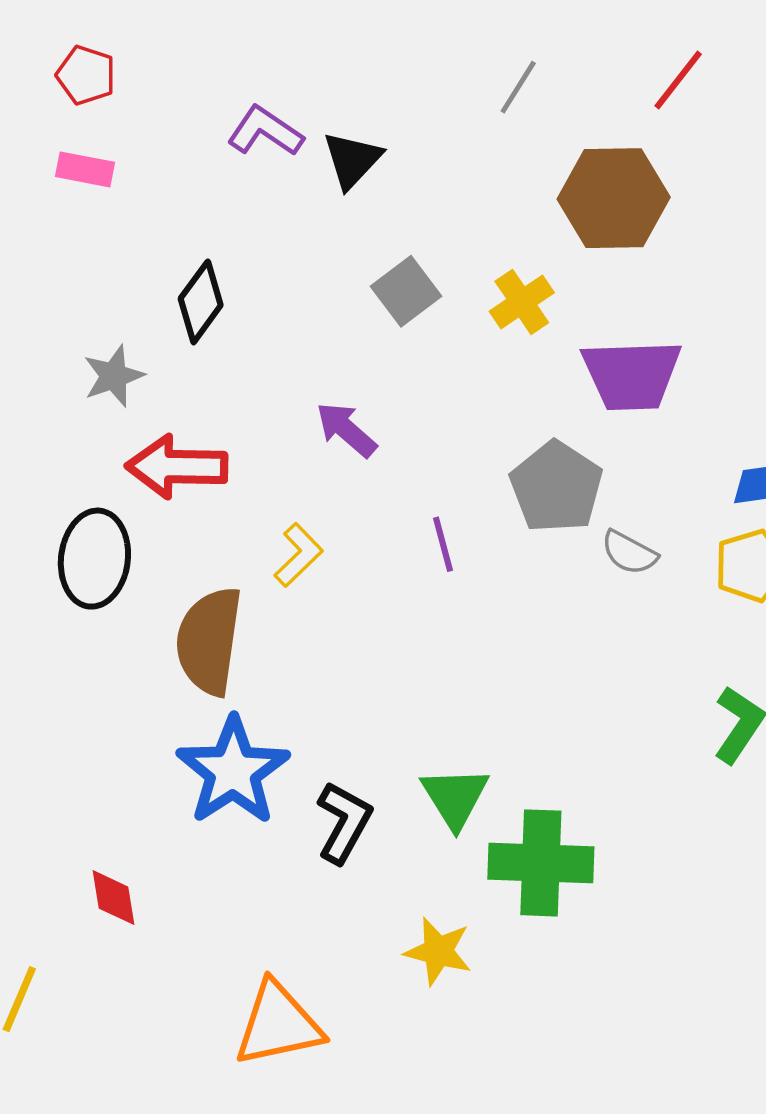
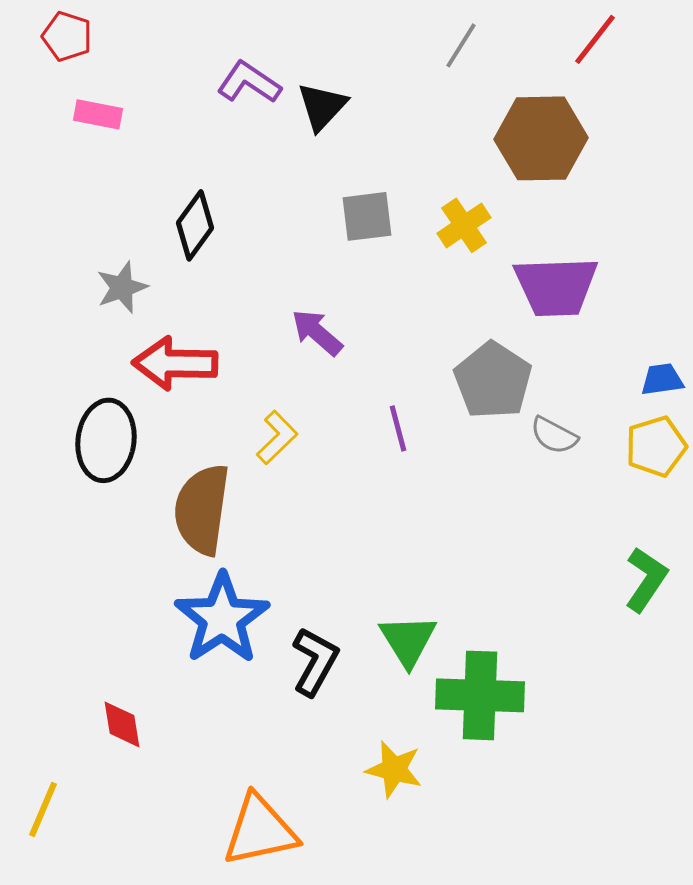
red pentagon: (86, 75) -> (67, 36), moved
gray square: (406, 291) -> (367, 216), turned 30

